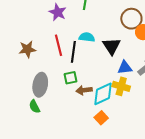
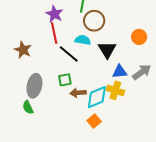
brown circle: (131, 19) -> (94, 21), moved
red line: (59, 45) -> (54, 33), moved
brown star: (27, 49) -> (23, 50), turned 30
black line: (73, 52) -> (69, 54), turned -60

